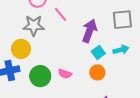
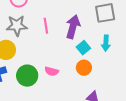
pink line: (61, 14) -> (46, 26), moved, turned 35
cyan arrow: (121, 50) -> (106, 43), turned 112

